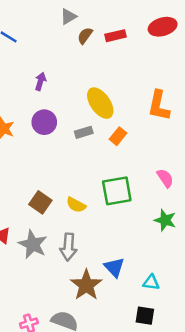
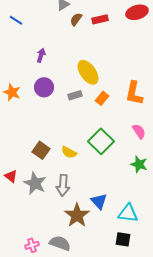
orange L-shape: (159, 106) -> (134, 93), moved
green square: (117, 191) -> (101, 141), turned -35
cyan triangle: (151, 283) -> (128, 213), size x1.5

